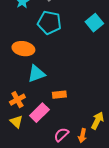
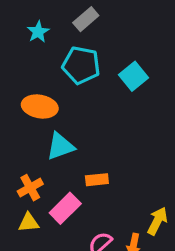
cyan square: (94, 23) -> (134, 76), moved
yellow triangle: (16, 122) -> (29, 223), turned -48

